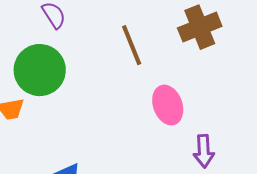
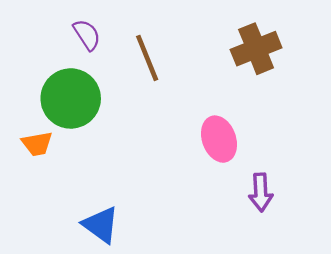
brown line: (132, 45) -> (147, 58), moved

